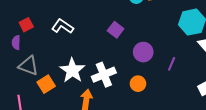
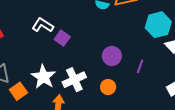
white L-shape: (63, 26) -> (43, 25), moved
purple square: (116, 30) -> (62, 38), moved

